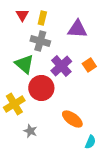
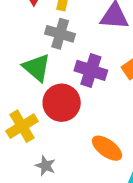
purple cross: (61, 66) -> (91, 70), turned -30

